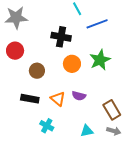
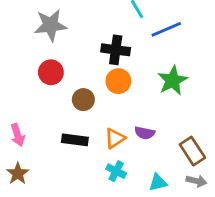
orange circle: (72, 64) -> (118, 81), moved
orange triangle: (58, 99) -> (115, 138), turned 49
cyan cross: (47, 126) -> (116, 171), moved

